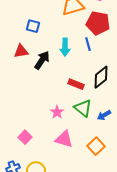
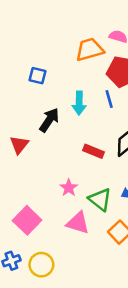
red triangle: (21, 51) -> (19, 145), moved, turned -42
green triangle: (83, 108) -> (100, 199), moved
pink square: (25, 137) -> (27, 220), size x1.5

